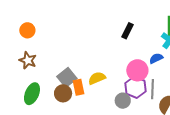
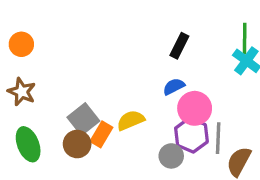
blue semicircle: (156, 58) -> (174, 87), moved
orange rectangle: (78, 87) -> (101, 134), turned 42
green ellipse: (32, 94) -> (28, 144), turned -45

